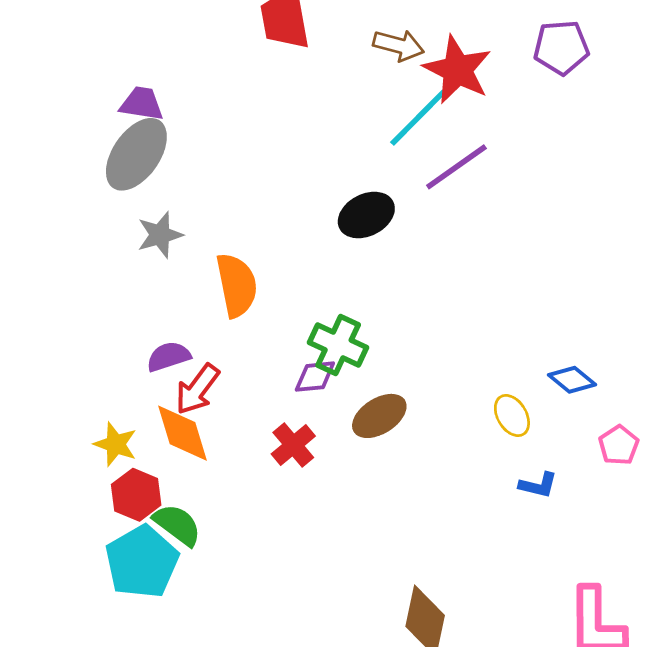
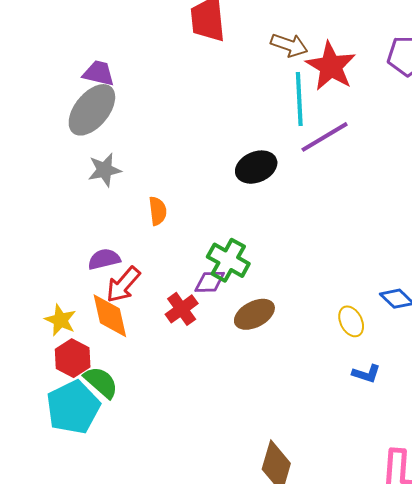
cyan line: (418, 118) -> (299, 99), turned -52
orange semicircle: (237, 285) -> (158, 211), size x0.6
red cross: (293, 445) -> (182, 309), moved

